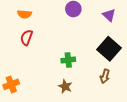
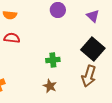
red semicircle: (26, 38) -> (12, 38), turned 77
brown arrow: (105, 76) -> (89, 76), size x1.5

